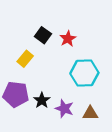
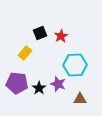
black square: (43, 35) -> (40, 33), turned 32
purple star: (64, 109) -> (58, 84), moved

